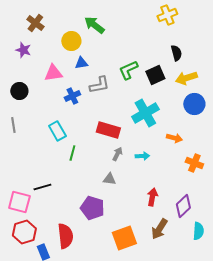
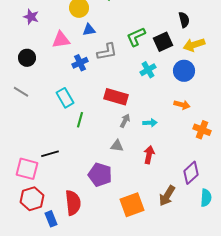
blue circle: (194, 104) -> (184, 71), moved
cyan cross: (145, 113) -> (148, 70), moved, size x0.6
gray line: (13, 125) -> (21, 92), turned -49
red arrow: (152, 197) -> (149, 155), moved

